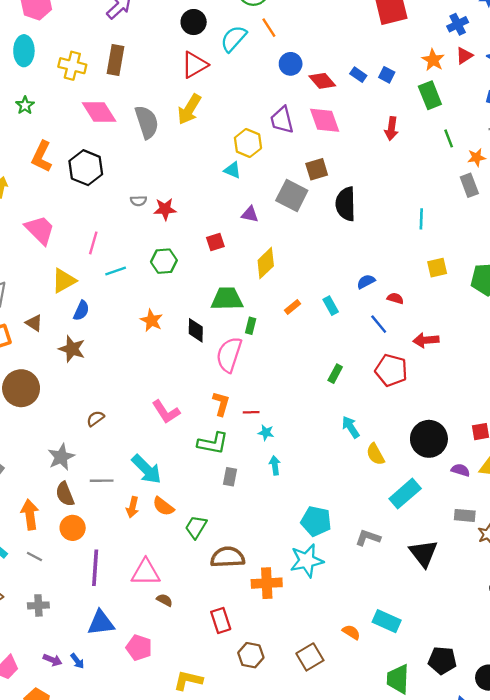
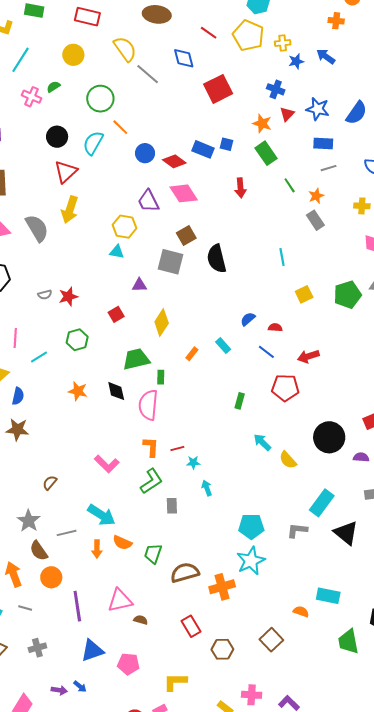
blue cross: (458, 24) -> (276, 89), turned -30
blue rectangle: (358, 75) -> (203, 149), size x1.5
green L-shape: (213, 443) -> (151, 481), turned -32
cyan rectangle: (405, 494) -> (322, 503), moved

